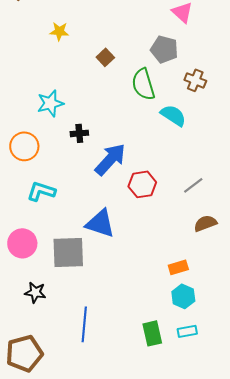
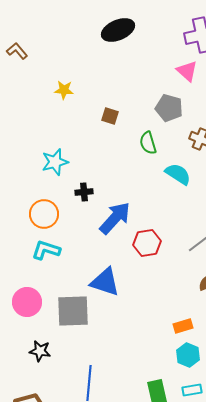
brown square: (105, 57) -> (110, 116), turned -30
green semicircle: (143, 84) -> (148, 143), size x0.7
orange circle: (24, 146) -> (44, 214), moved

